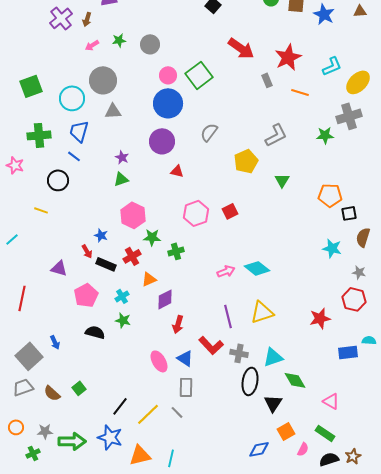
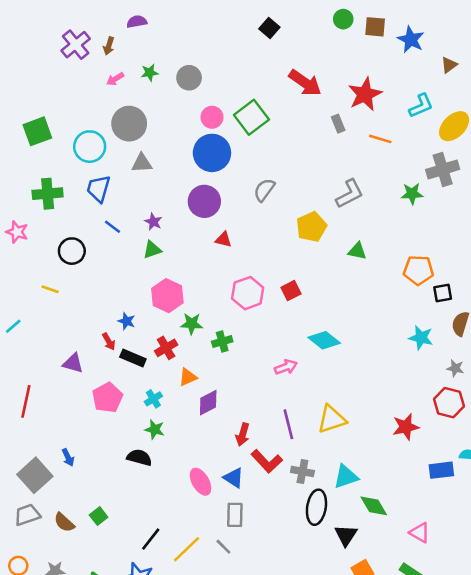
brown triangle: (360, 11) -> (449, 65), moved, turned -32
blue line: (74, 156) -> (113, 227), moved
green triangle: (282, 180) -> (357, 251), turned -49
cyan diamond: (257, 268) -> (324, 340), moved
red arrow: (178, 324) -> (243, 435), moved
black semicircle: (95, 332) -> (139, 457), moved

